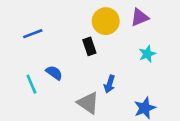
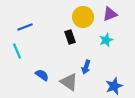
cyan star: (147, 54) -> (106, 40), moved
blue semicircle: (54, 73) -> (42, 75), moved
cyan line: (31, 84) -> (17, 51), moved

